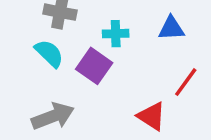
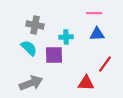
purple square: (94, 66) -> (54, 55), turned -36
red triangle: (152, 116) -> (86, 83), turned -30

